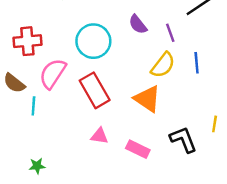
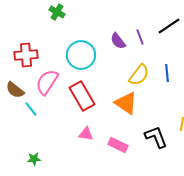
purple line: (170, 33) -> (140, 37), moved
cyan line: (33, 106) -> (31, 109), turned -42

